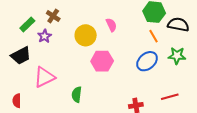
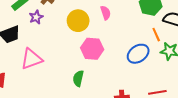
orange line: (154, 36) -> (156, 35), moved
green semicircle: (77, 95) -> (78, 78), moved

